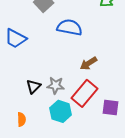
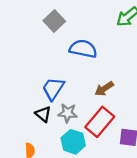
blue trapezoid: (16, 38) -> (53, 89), moved, turned 95
black triangle: (34, 86) -> (43, 114), turned -35

